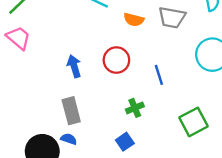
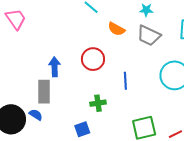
blue arrow: (74, 66) -> (55, 67), moved

